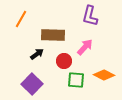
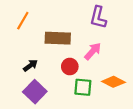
black arrow: (37, 54) -> (30, 65), moved

